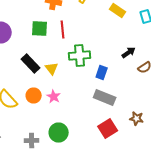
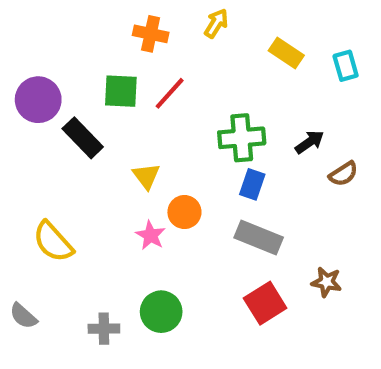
red line: (63, 30) -> (170, 93), turned 48
green cross: (80, 56) -> (242, 138), moved
black rectangle: (31, 64) -> (83, 138), moved
orange circle: (34, 96) -> (184, 212), moved

